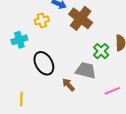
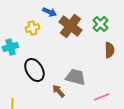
green cross: (101, 51) -> (100, 24), moved

